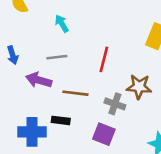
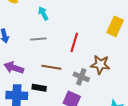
purple arrow: (39, 80) -> (14, 68), moved

